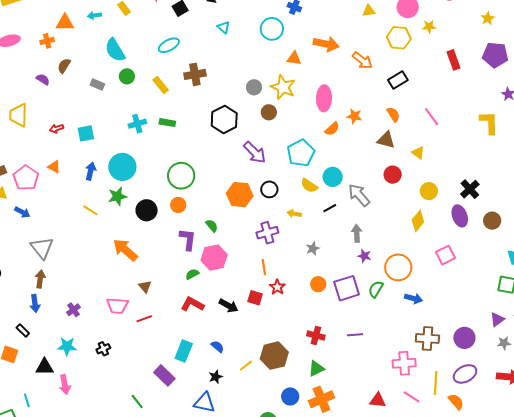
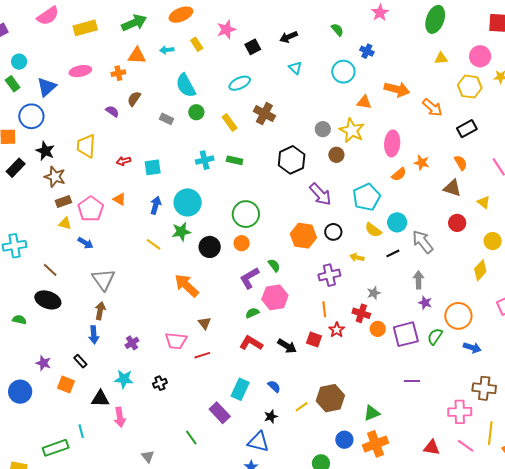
brown cross: (195, 74) -> (264, 114), turned 35
purple L-shape: (188, 239) -> (249, 278), turned -130
red cross: (316, 335) -> (361, 313), moved

